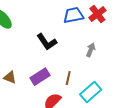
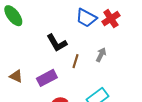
blue trapezoid: (73, 15) -> (86, 18), turned -145
brown line: (68, 78) -> (75, 61), moved

